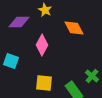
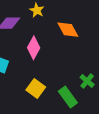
yellow square: (44, 83) -> (36, 88), turned 30

